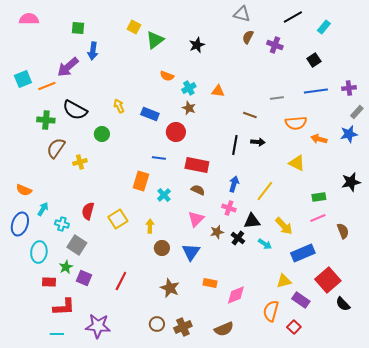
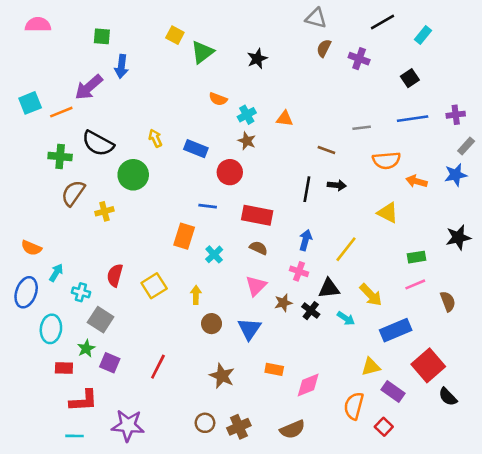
green circle: (102, 134) -> (133, 175), size x1.5

